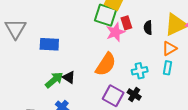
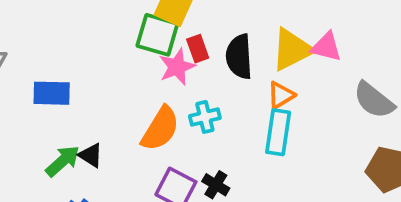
black semicircle: (148, 28) -> (239, 57), size x1.6
cyan rectangle: (167, 68) -> (278, 132), size x1.6
cyan cross: (140, 71) -> (205, 117), moved

